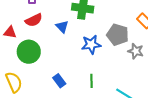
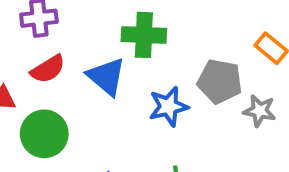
blue triangle: (62, 27) -> (106, 77), size x1.5

